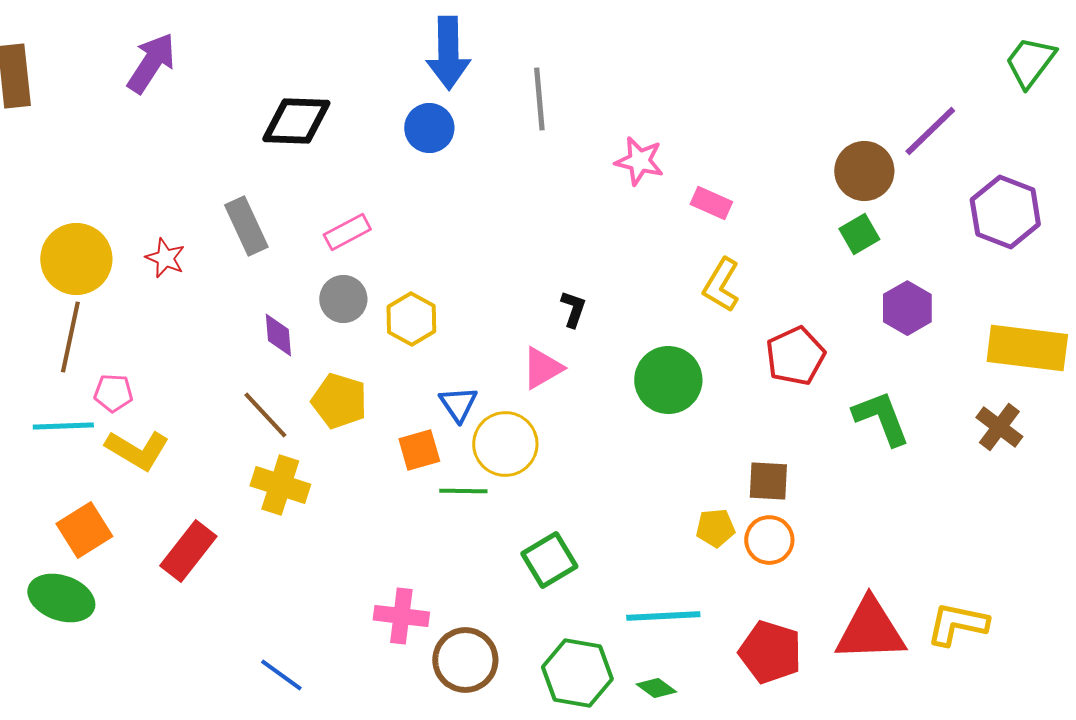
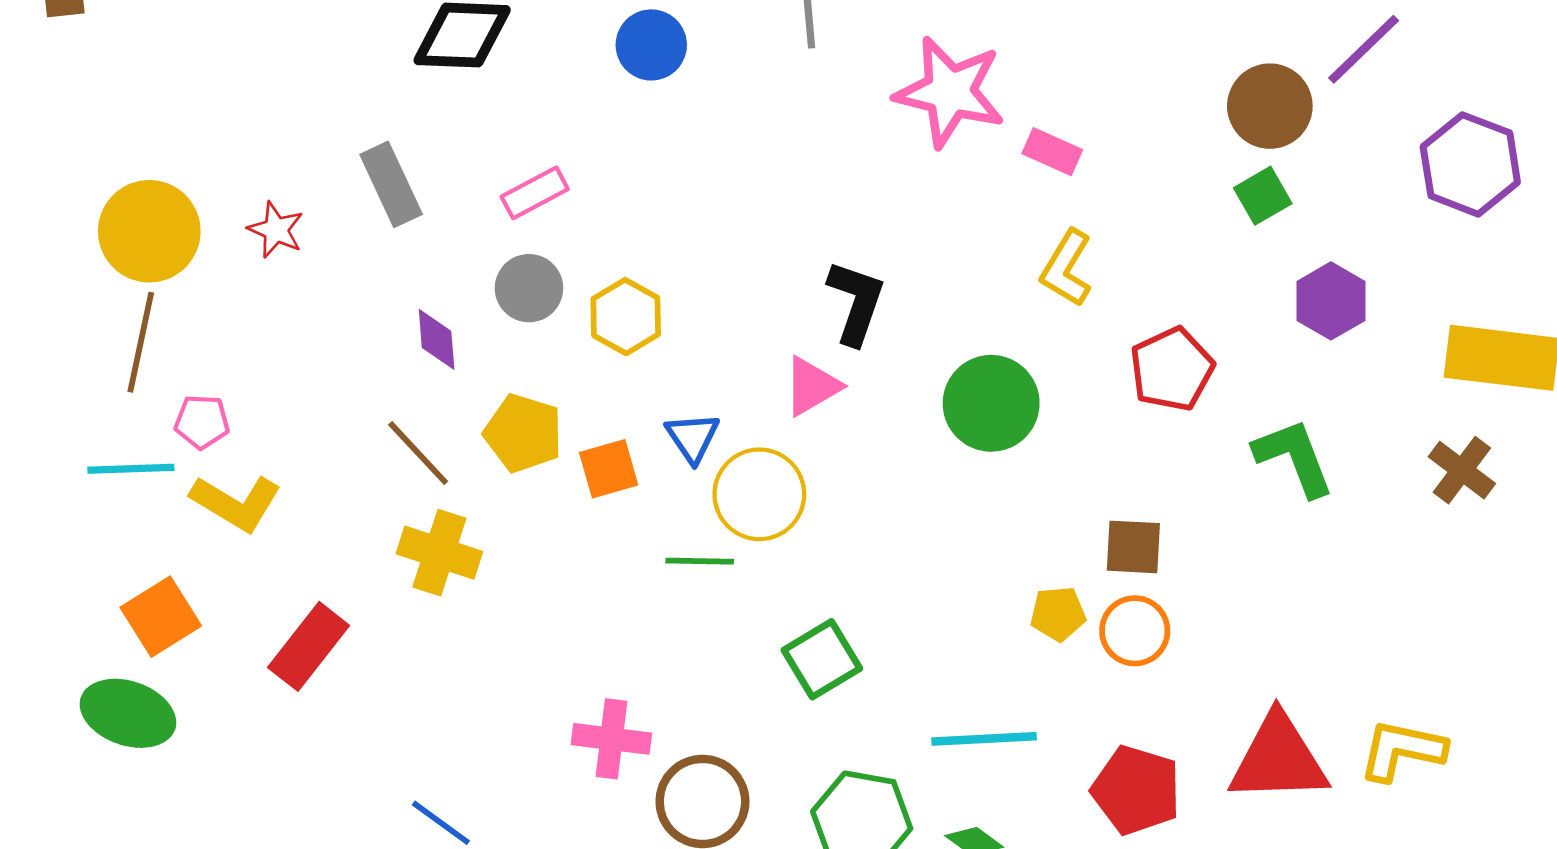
pink star: (639, 161) -> (950, 92), size x1.6
black L-shape: (573, 309) -> (856, 302), size x1.6
orange square: (419, 450) -> (609, 469), moved

